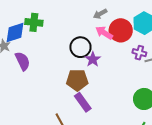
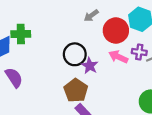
pink arrow: (104, 33) -> (118, 57), moved
brown pentagon: (77, 80) -> (76, 90), turned -30

